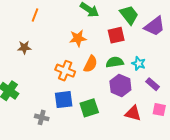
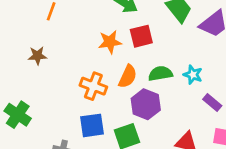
red square: (116, 35) -> (141, 36), moved
purple hexagon: (120, 86) -> (146, 104), moved

